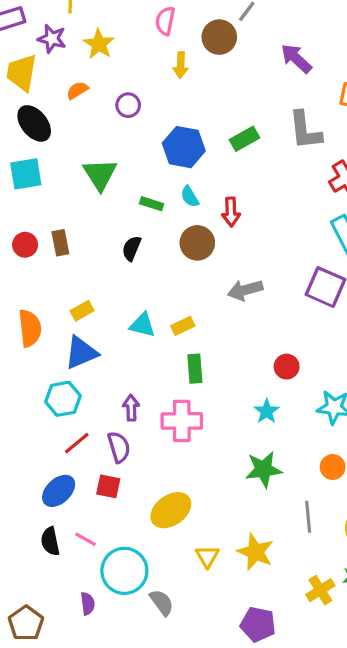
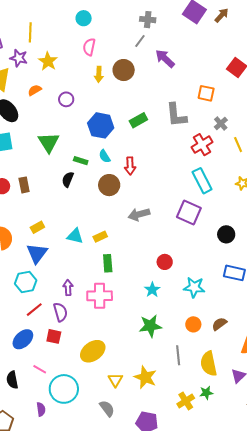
brown circle: (219, 37) -> (124, 70), moved
purple arrow: (296, 58) -> (165, 59), moved
black semicircle: (132, 248) -> (68, 179), moved
blue triangle: (81, 353) -> (37, 253), turned -30
black semicircle: (50, 541) -> (12, 380), moved
gray semicircle: (162, 603) -> (107, 409), moved

